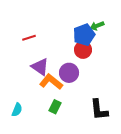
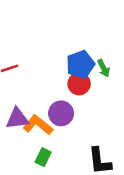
green arrow: (97, 26) -> (104, 68), moved, turned -96
purple triangle: (40, 67) -> (17, 119), moved, turned -42

